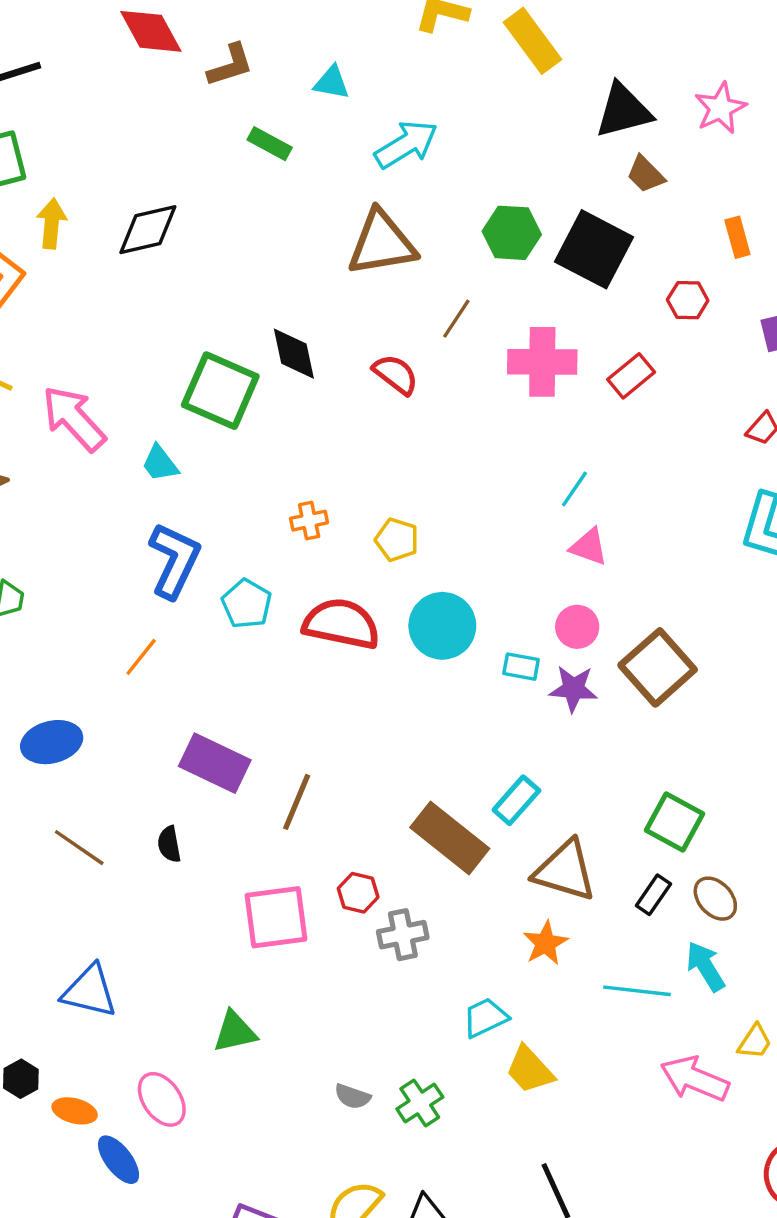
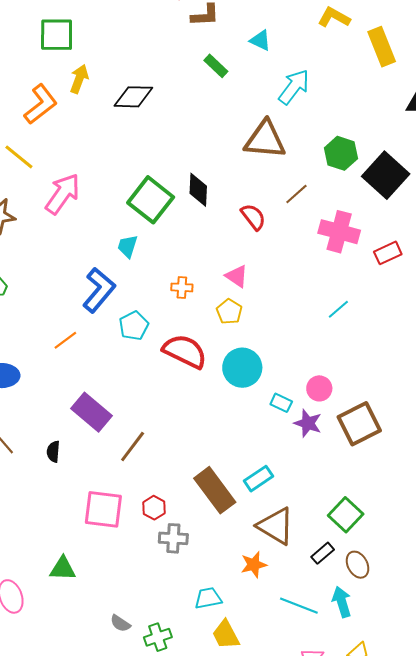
cyan arrow: (406, 144) -> (294, 87), turned -36
pink arrow: (74, 418) -> (63, 194), turned 63
cyan trapezoid: (160, 463) -> (128, 246), moved, turned 40
pink triangle: (589, 547) -> (237, 276), moved

